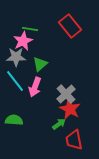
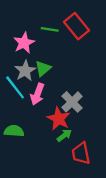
green line: (30, 29) -> (50, 29), moved
gray star: (16, 57) -> (25, 71), moved, turned -30
red star: (70, 109) -> (59, 119), moved

